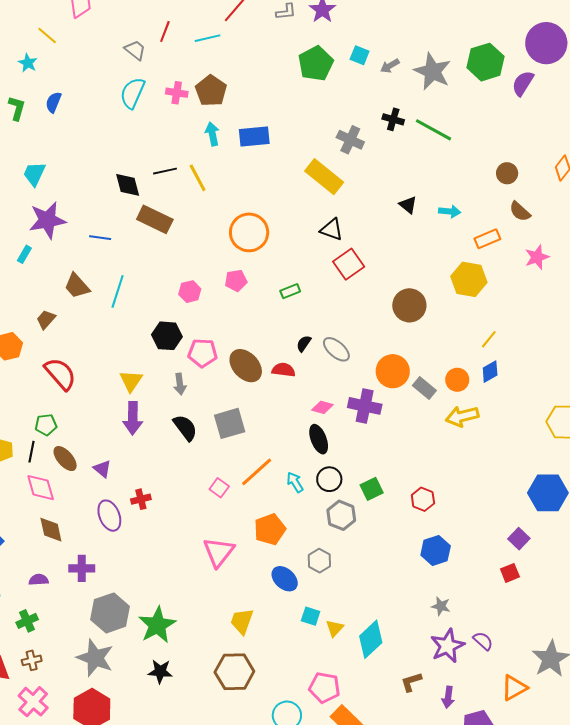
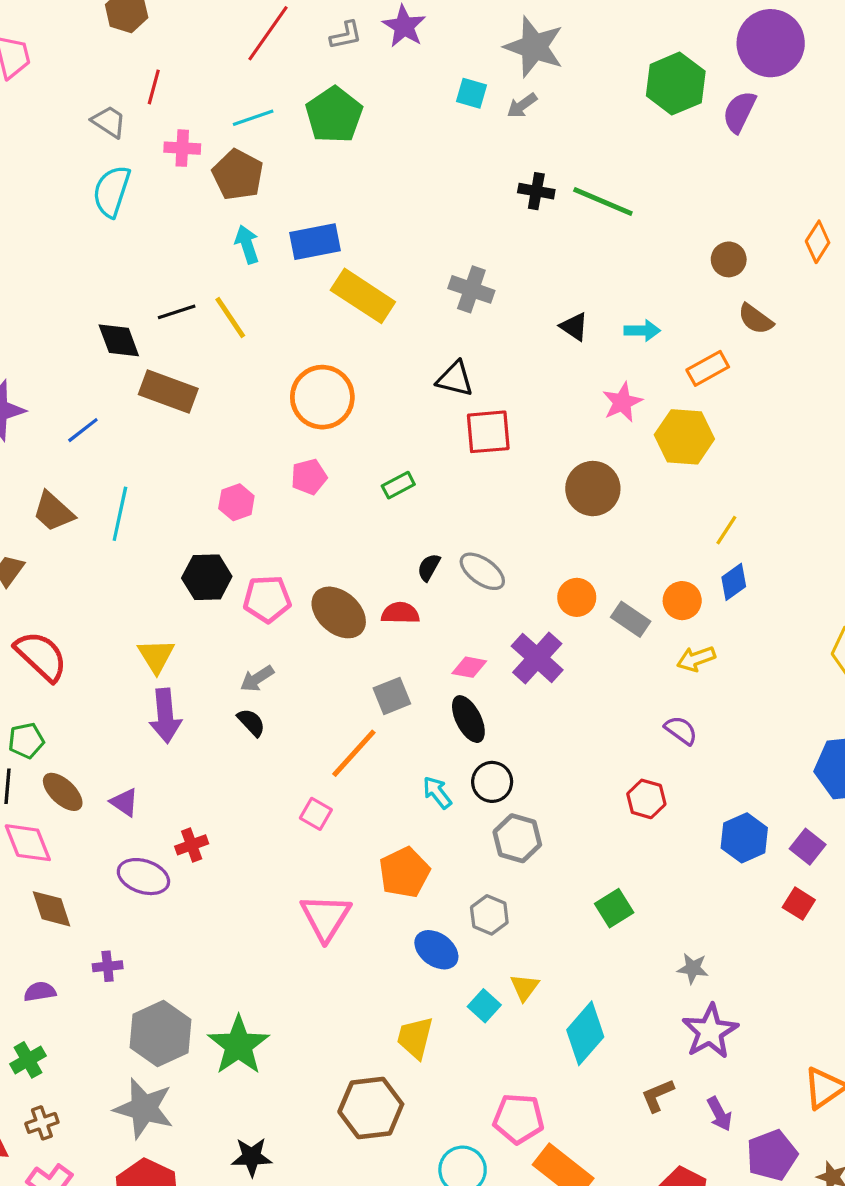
cyan line: (207, 38) -> (253, 118), moved
green pentagon: (316, 64) -> (334, 115), moved
gray star: (432, 72) -> (534, 47), moved
pink cross: (177, 93) -> (182, 148), moved
gray cross: (350, 140) -> (471, 289), moved
yellow rectangle: (324, 177) -> (363, 296), moved
blue line: (100, 238) -> (83, 430), turned -40
pink star: (537, 257) -> (622, 402), moved
red square: (349, 264) -> (488, 432), turned 36
orange circle: (393, 371) -> (577, 597), size x0.7
gray arrow: (180, 384) -> (257, 679), moved, turned 70
purple cross: (365, 406) -> (537, 658), turned 36
yellow arrow: (462, 416) -> (696, 659), size x0.7
gray square: (230, 423) -> (392, 696), moved, size x0.7
black semicircle: (185, 428) -> (251, 722), size x0.7
orange line: (257, 472) -> (354, 753), moved
green square: (372, 489) -> (614, 908), moved
purple ellipse: (109, 516) -> (143, 877), turned -44
blue hexagon: (436, 551) -> (744, 838), moved
purple cross: (82, 568) -> (108, 966), size x0.7
red square: (510, 573) -> (799, 904), turned -30
cyan square: (311, 616) -> (484, 1006), turned 30
yellow trapezoid: (242, 621) -> (415, 1038), moved
yellow triangle: (335, 628) -> (525, 987), moved
purple semicircle: (483, 641) -> (681, 730), moved
black star: (160, 671) -> (252, 1157), moved
purple arrow: (448, 697) -> (719, 1114), turned -30

